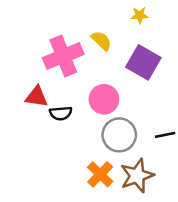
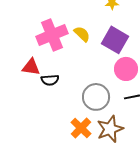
yellow semicircle: (101, 41) -> (82, 34), moved
pink circle: (104, 99) -> (126, 69), moved

